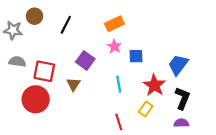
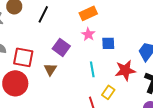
red star: (154, 85) -> (125, 70), turned 30
yellow rectangle: (146, 109) -> (108, 92), moved

